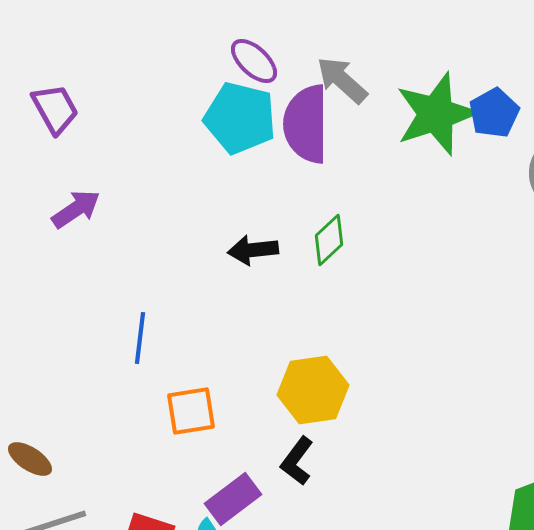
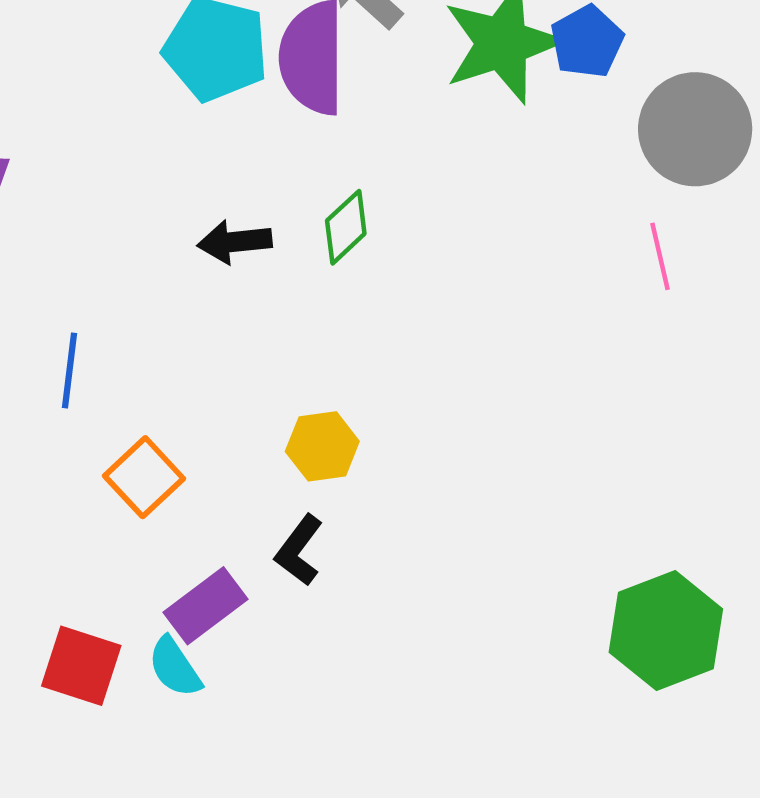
yellow hexagon: (313, 390) -> (322, 446), size x0.7
orange square: (191, 411) -> (144, 477), turned -34

